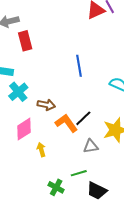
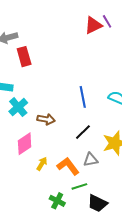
blue line: (79, 66) -> (83, 97), moved
orange L-shape: (66, 123) -> (68, 166), moved
yellow arrow: (41, 150) -> (42, 164), turned 48

